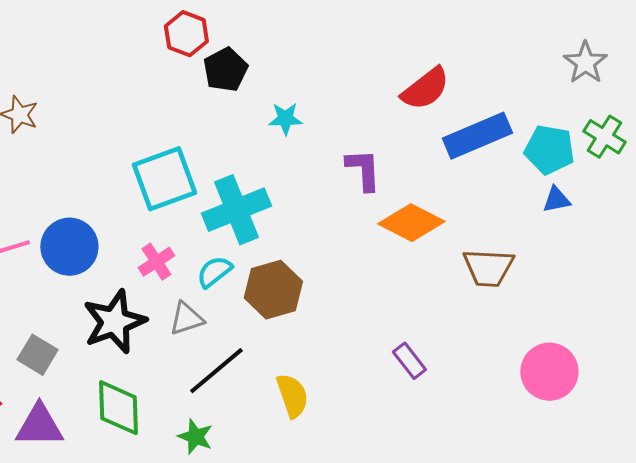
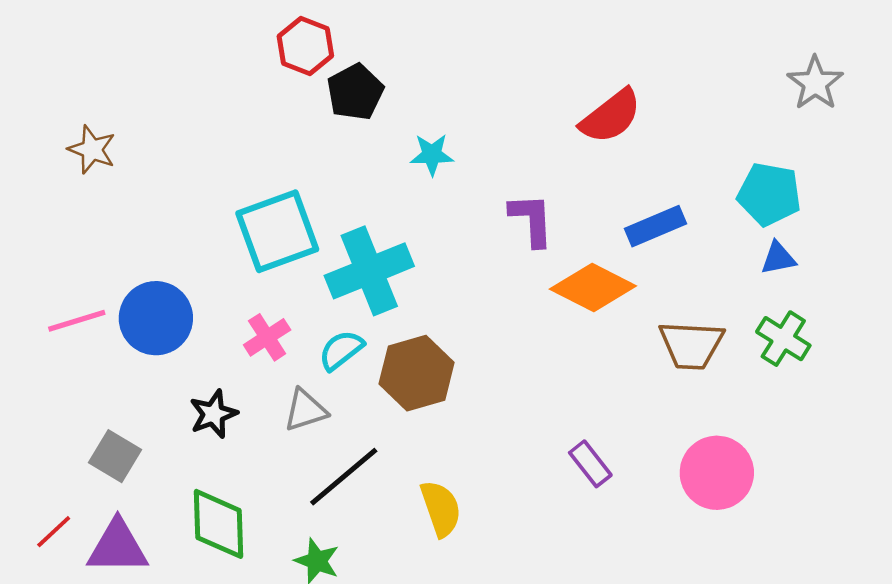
blue rectangle: (477, 136) -> (656, 226), moved, size x0.7
green cross: (604, 137) -> (783, 339), moved
black star: (114, 322) -> (213, 414), size x0.6
pink circle: (549, 372) -> (717, 473), moved

